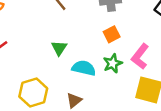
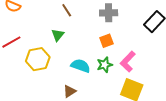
green triangle: (59, 48) -> (58, 35), moved
yellow hexagon: (33, 92) -> (38, 59), moved

